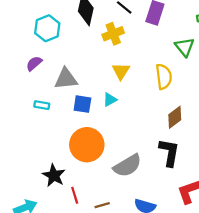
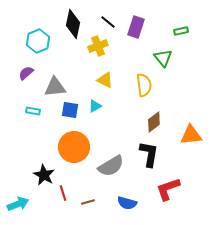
yellow triangle: (121, 71) -> (105, 80), turned -36

